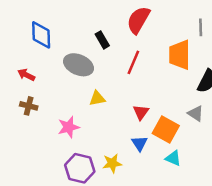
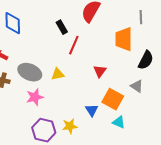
red line: (133, 62) -> (74, 45), moved
gray ellipse: (79, 65) -> (30, 72), moved
red triangle: (141, 112) -> (100, 71), moved

